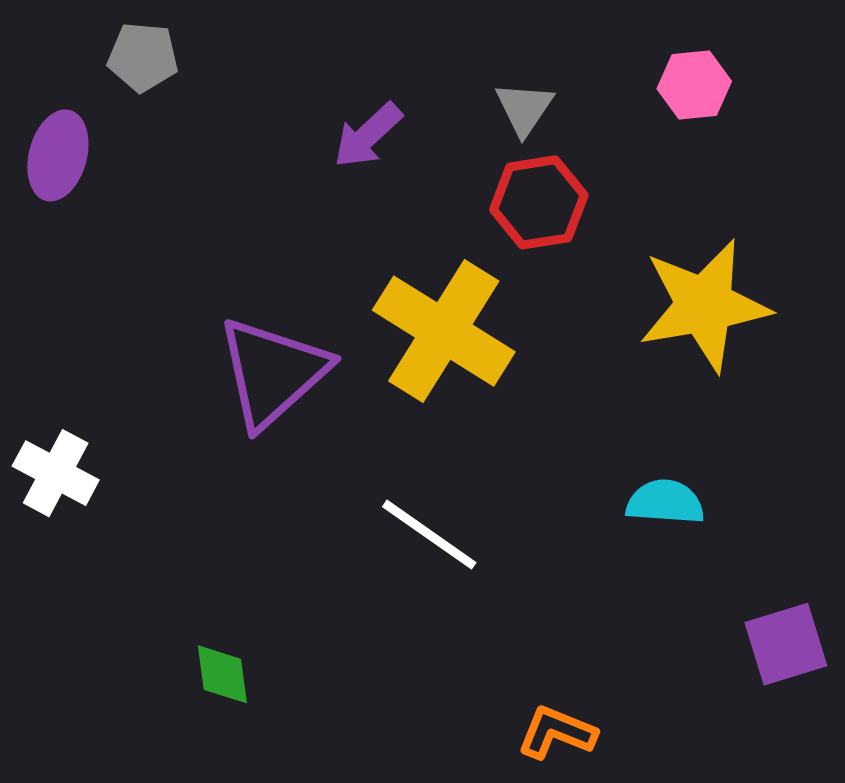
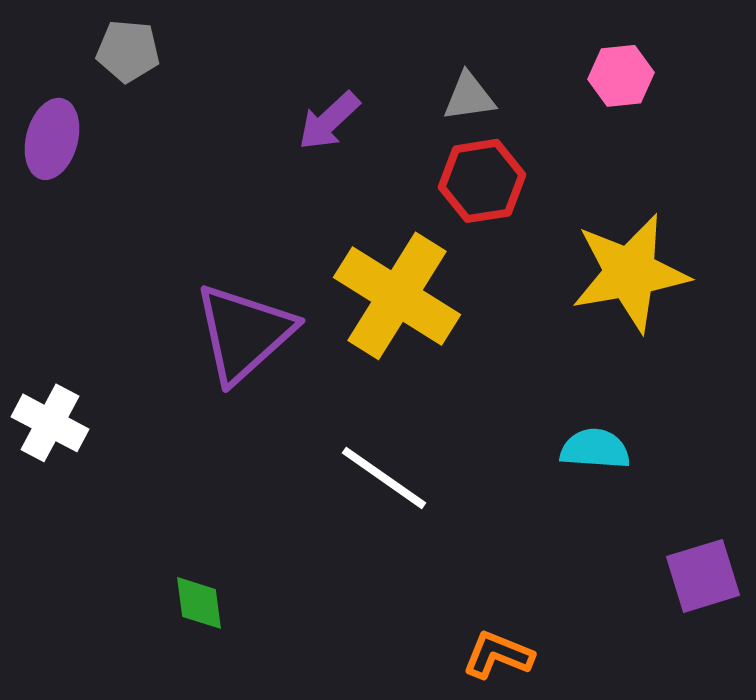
gray triangle: (524, 108) -> (469, 97), turned 48

